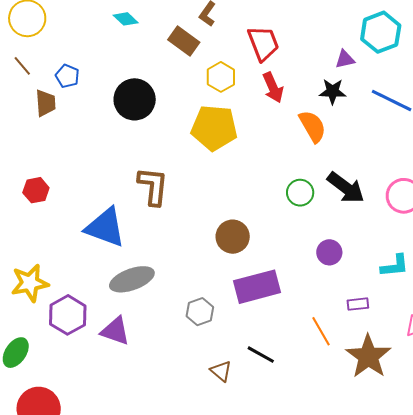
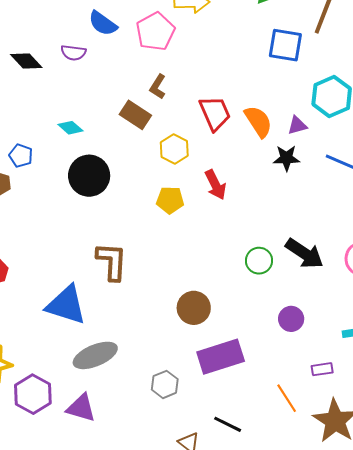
cyan diamond: (126, 19) -> (70, 128), moved
red arrow: (273, 88) -> (215, 185), moved
orange semicircle: (312, 126) -> (258, 121), moved
yellow pentagon: (214, 128) -> (170, 200), size x0.6

